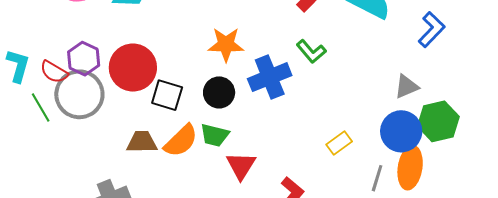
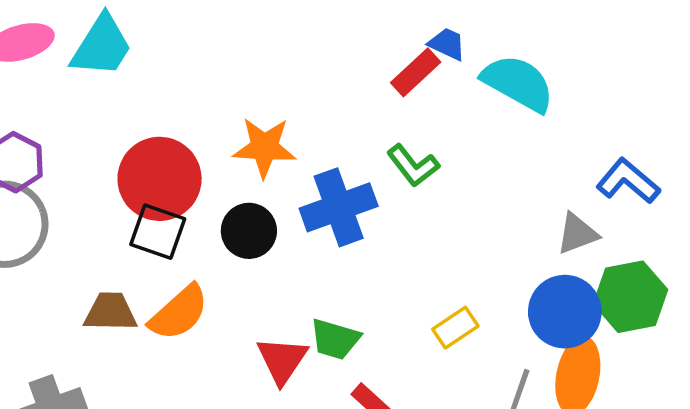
blue L-shape: (432, 30) -> (628, 181), moved, turned -96
red circle: (133, 68) -> (160, 179), moved
green trapezoid: (215, 135) -> (335, 339), moved

